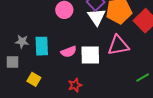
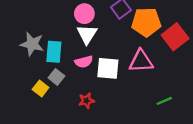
white triangle: (96, 17) -> (87, 34), moved
gray star: (22, 42) -> (32, 44), size x1.5
gray square: (13, 62) -> (56, 77), moved, turned 32

